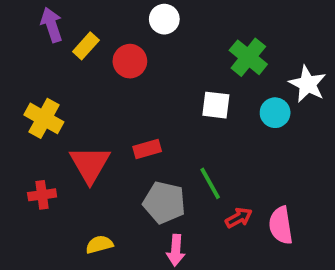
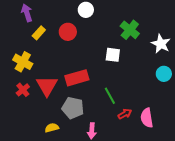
yellow rectangle: (86, 46) -> (39, 33), moved
cyan circle: (275, 113) -> (164, 74), moved
red rectangle: (147, 149) -> (77, 78), size x1.6
red cross: (42, 195) -> (23, 90), moved, turned -32
gray pentagon: (164, 202) -> (73, 108), moved

